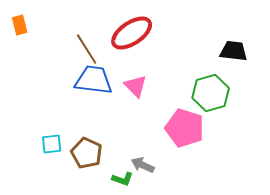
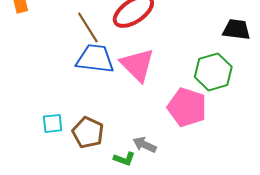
pink triangle: (136, 86) -> (137, 65), size x1.5

